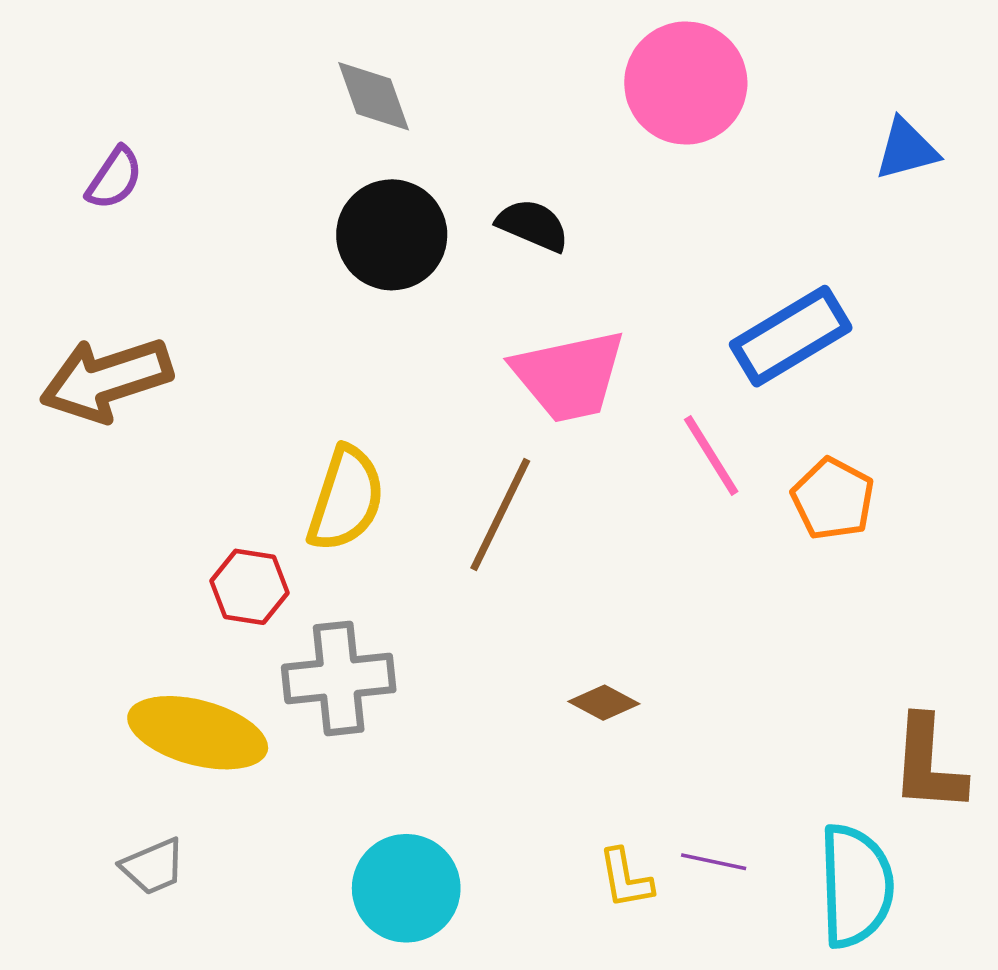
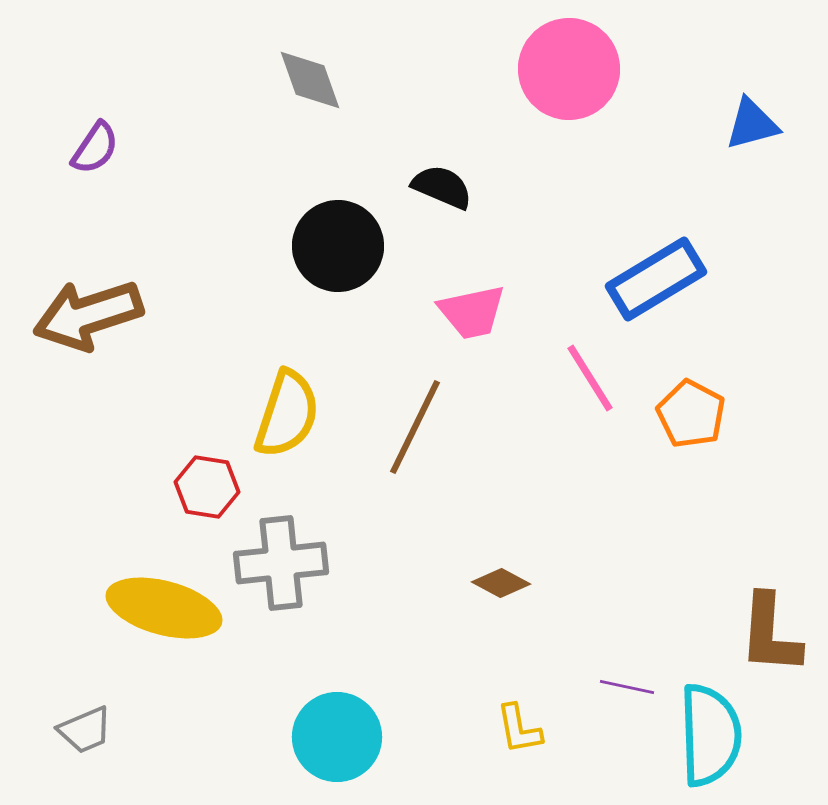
black circle: (392, 235) -> (338, 246), moved
pink trapezoid: (569, 376) -> (472, 312), size x0.7
purple line: (714, 862) -> (627, 687), moved
gray trapezoid: (153, 867) -> (85, 730), moved

